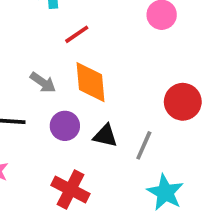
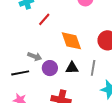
orange diamond: (91, 82) -> (71, 41), moved
gray arrow: (43, 83) -> (35, 56), moved

